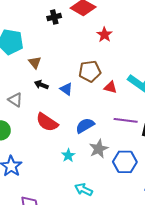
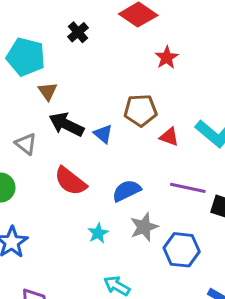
black cross: (54, 17) -> (78, 32), moved, turned -32
brown triangle: (35, 62) -> (48, 91), moved
black arrow: (41, 85) -> (66, 124), size x1.6

